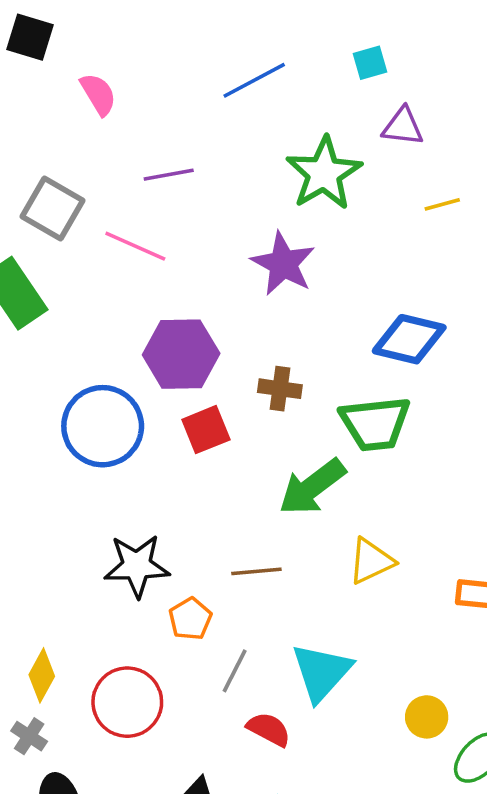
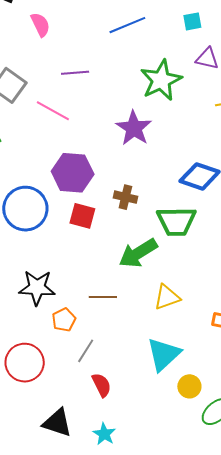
red square: (206, 430) -> (82, 216), turned 32
cyan triangle: (321, 672) -> (164, 354), moved
red semicircle: (269, 729) -> (101, 385), turned 30

